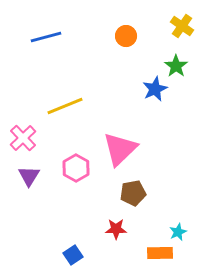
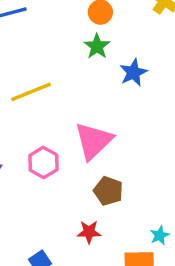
green star: (176, 66) -> (97, 46), moved
brown pentagon: (133, 193) -> (108, 191), turned 30

